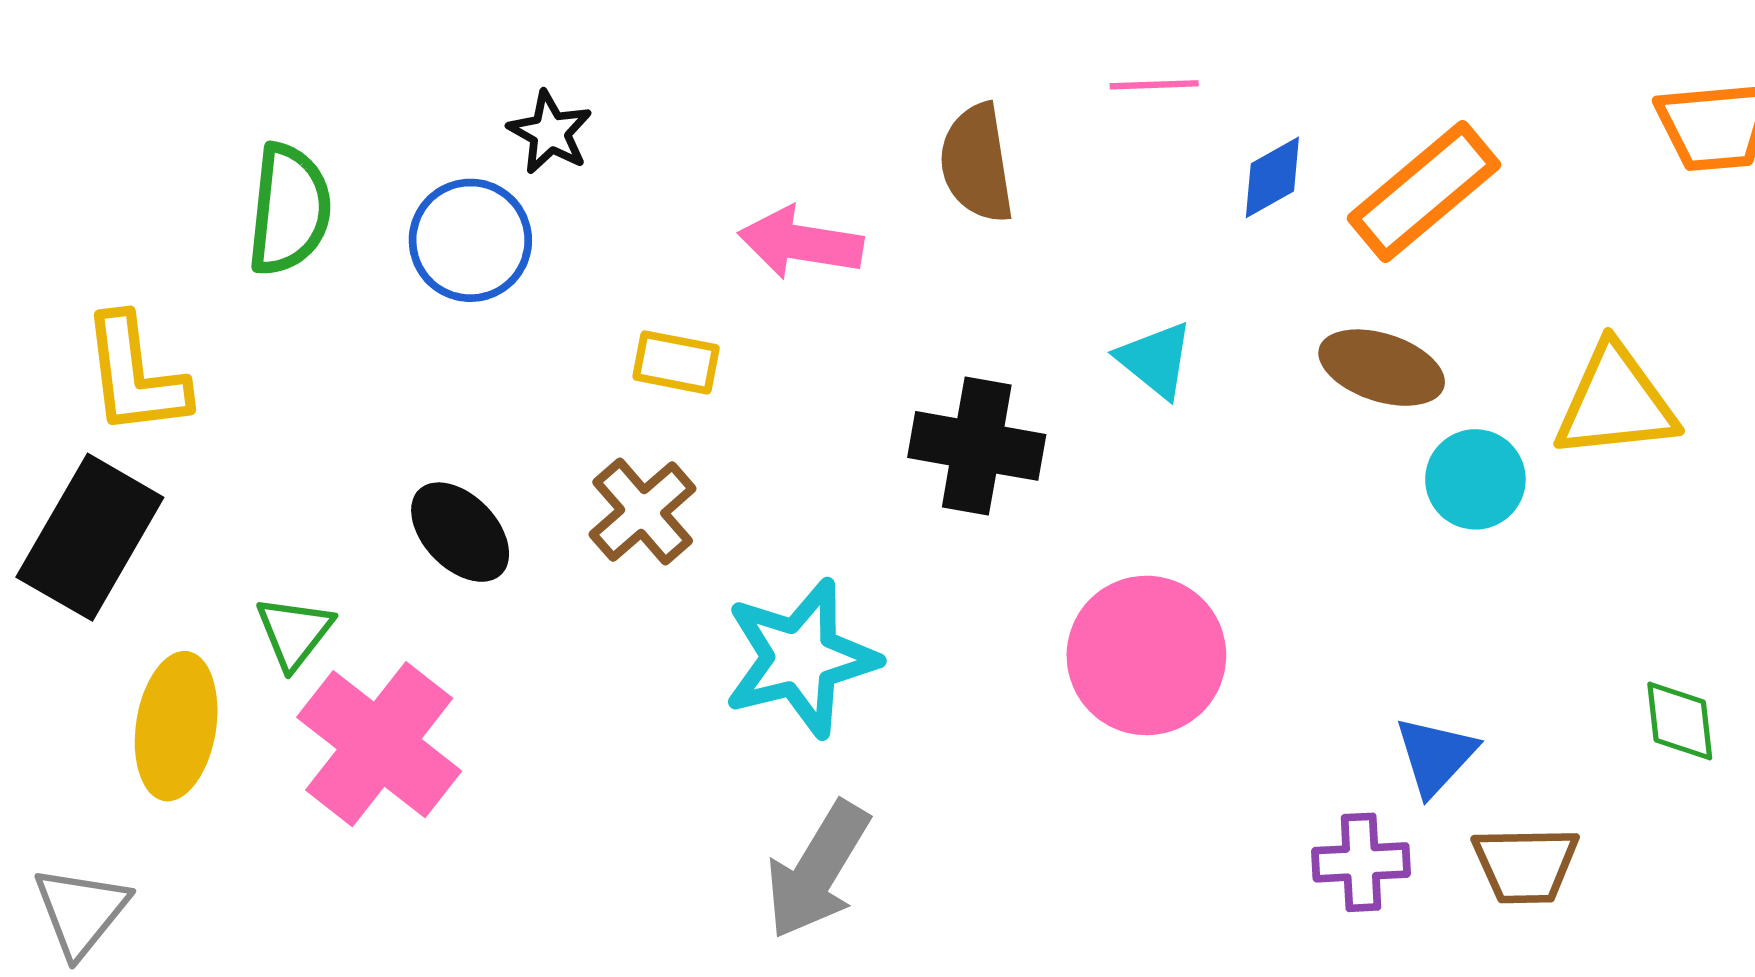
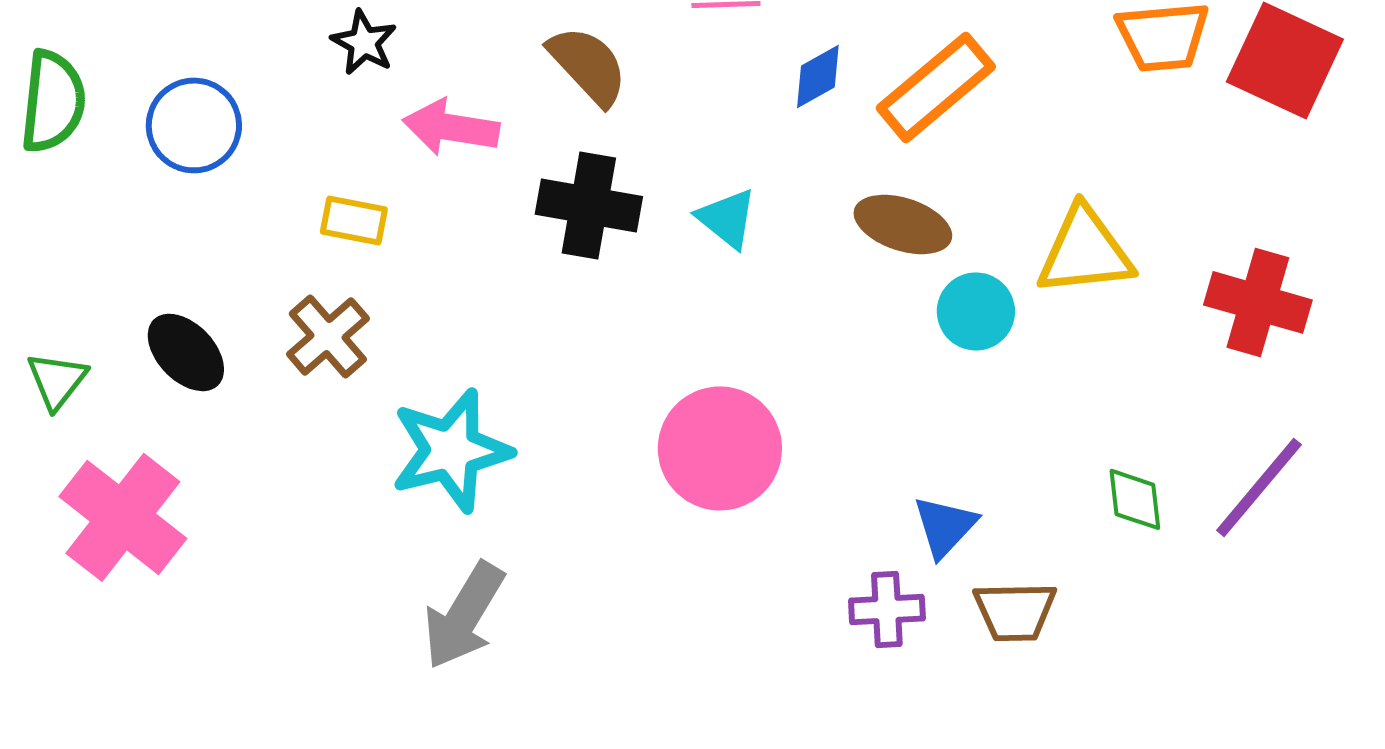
black star: (550, 132) -> (364, 42), moved
brown semicircle: (977, 163) -> (588, 65), turned 146
black cross: (977, 446) -> (589, 205), moved
green triangle: (294, 632) -> (57, 380), moved

